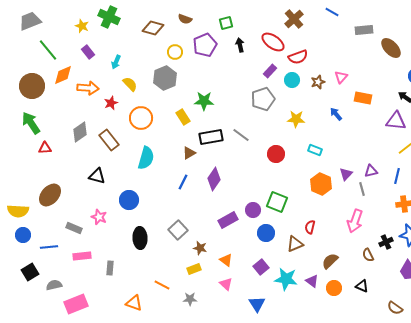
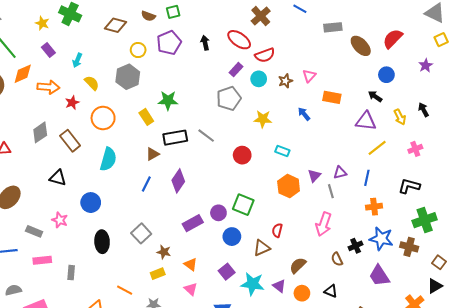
green square: (226, 23) -> (173, 12), moved

